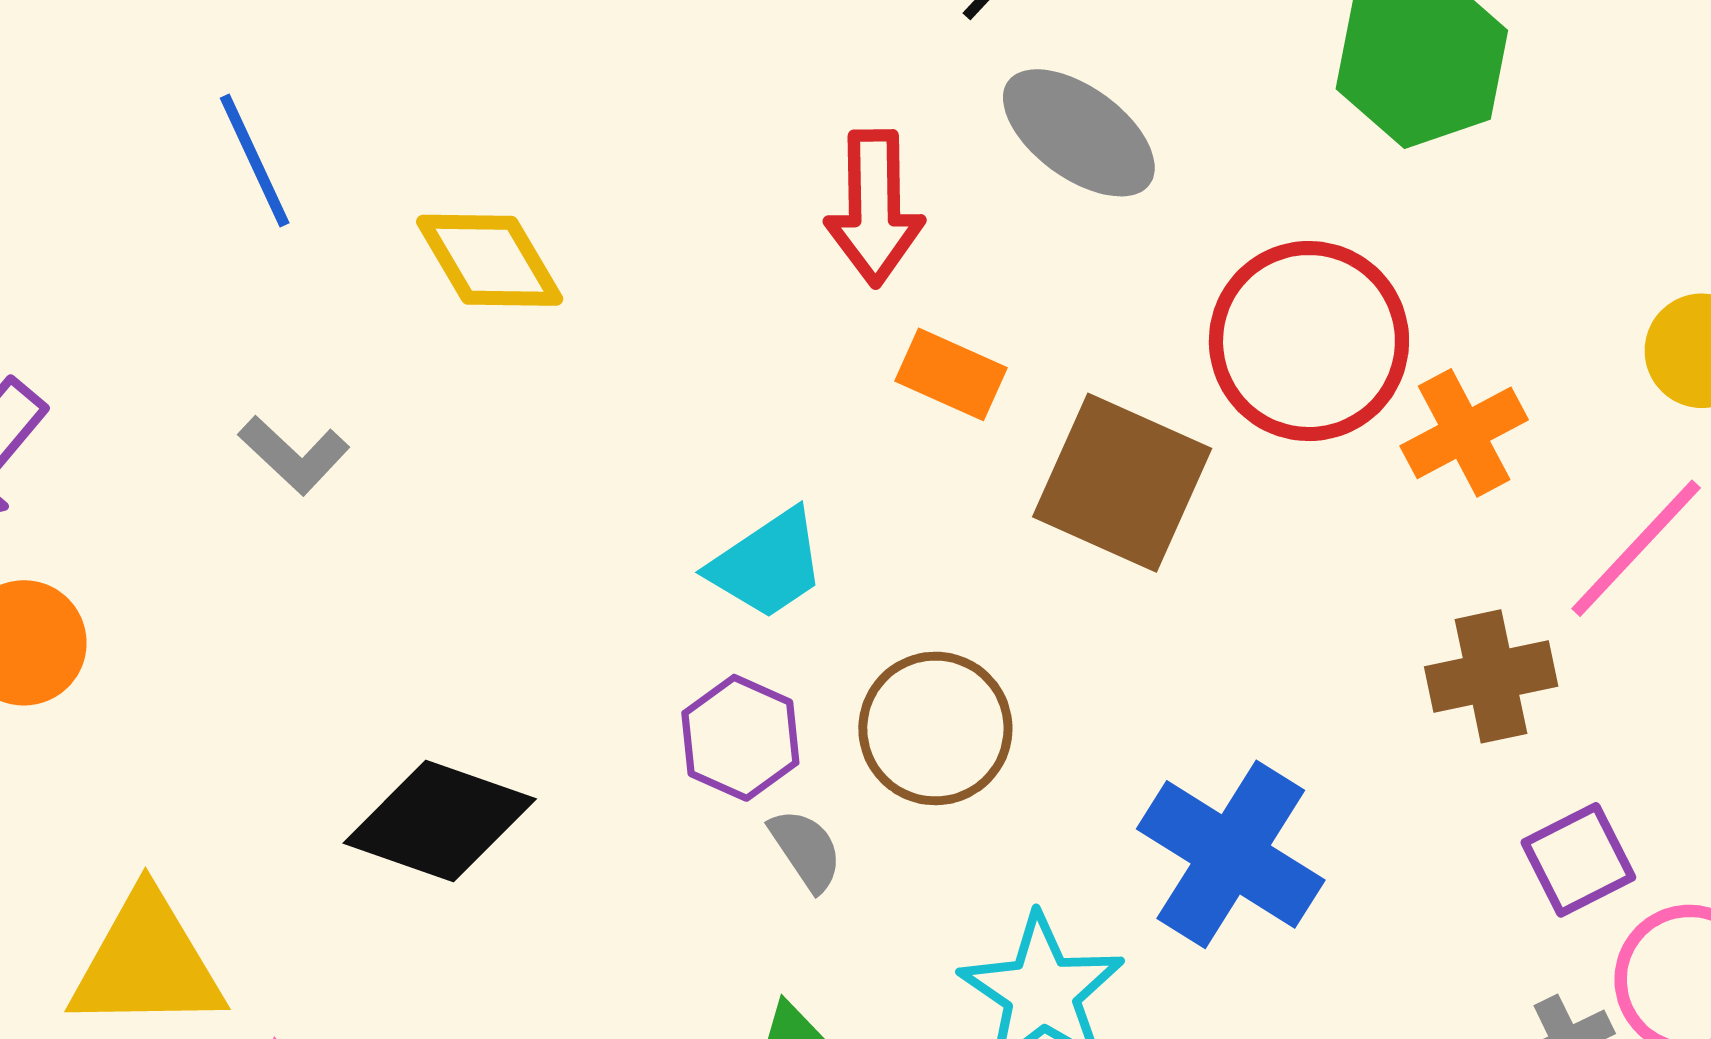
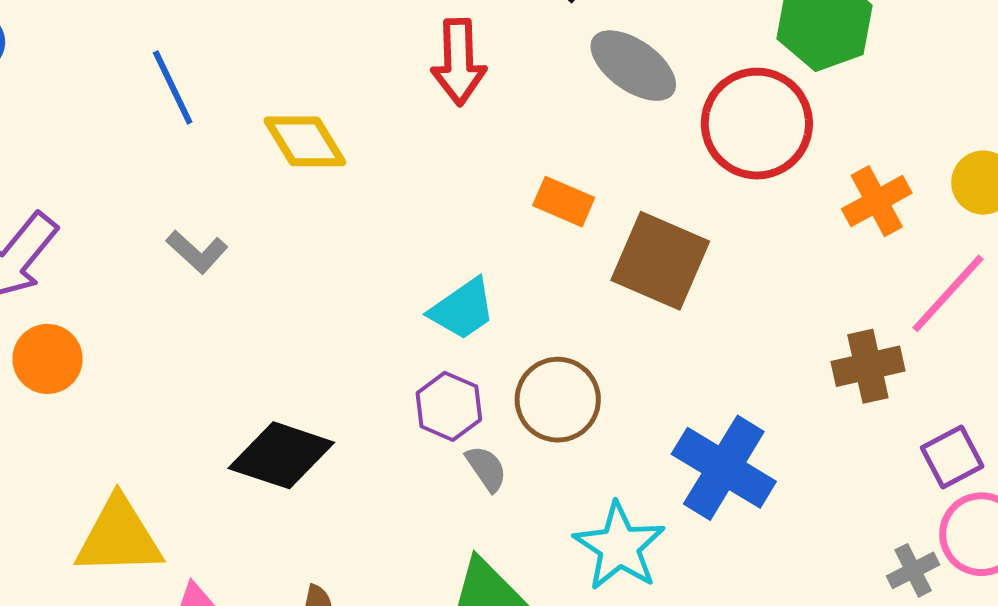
red arrow: (874, 208) -> (459, 62), moved
red circle: (1309, 341) -> (757, 124), moved
orange cross: (1464, 433) -> (877, 201), moved
purple square: (1578, 860) -> (952, 457), moved

